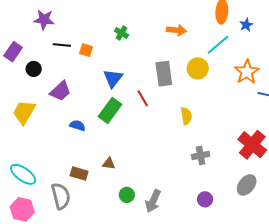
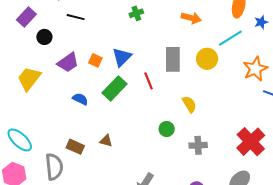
green cross: (121, 33) -> (136, 13), turned 32
orange square: (86, 50) -> (95, 60), moved
yellow semicircle: (186, 116) -> (189, 104), turned -30
green circle: (127, 195) -> (167, 129), moved

